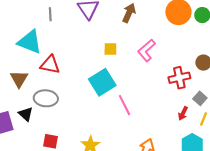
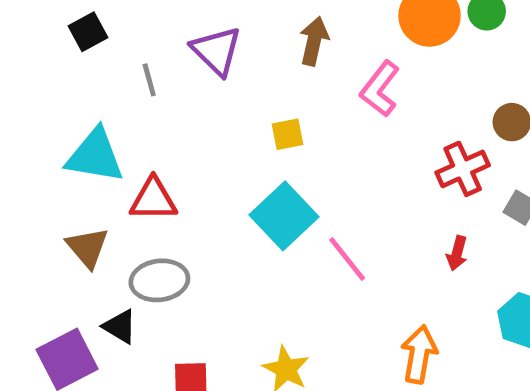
gray line: (50, 14) -> (149, 80), moved
pink L-shape: (147, 50) -> (380, 89), moved
red arrow: (183, 113) -> (457, 253), moved

